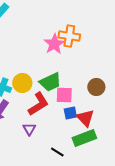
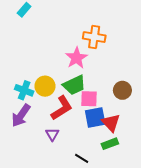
pink star: (54, 44) -> (76, 58), moved
blue square: (70, 113) -> (95, 117), size x1.5
green rectangle: (84, 138) -> (110, 144), size x0.7

